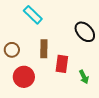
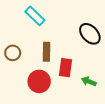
red circle: (24, 77) -> (39, 81), moved
green arrow: (84, 77) -> (89, 81), turned 136

